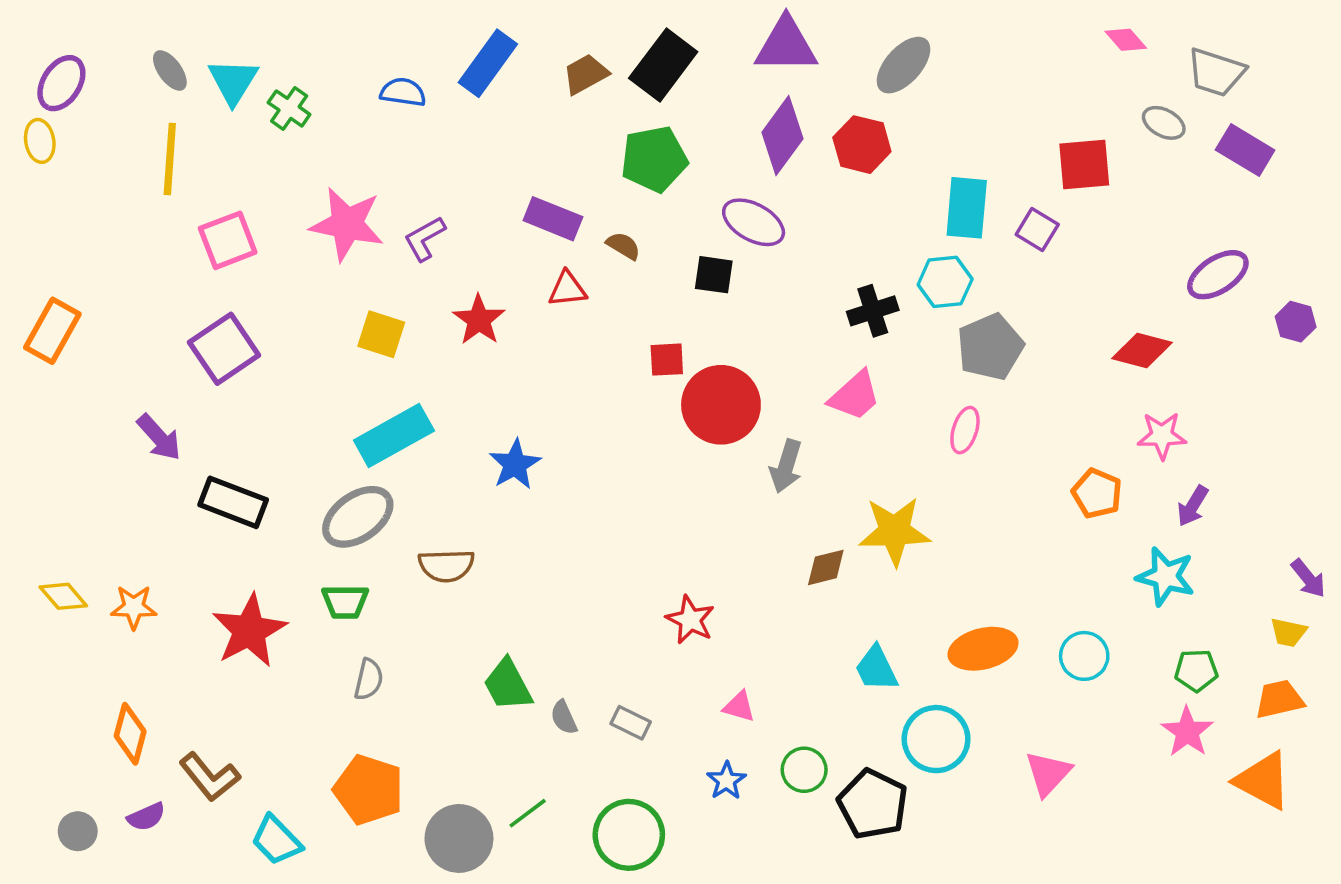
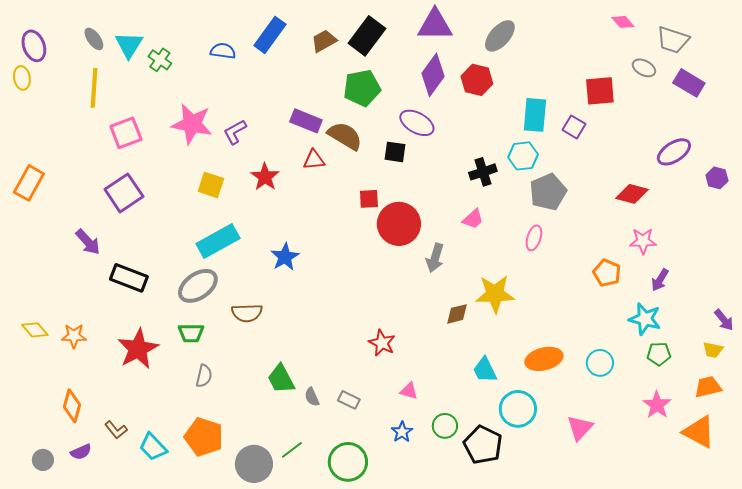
purple ellipse: (61, 83) -> (34, 46), turned -52
brown semicircle: (623, 246) -> (345, 136), size x1.8
pink trapezoid: (855, 396) -> (473, 219), size x0.7
green pentagon: (1196, 670) -> (659, 354), moved
brown L-shape: (210, 777) -> (116, 430), size x0.7
cyan trapezoid: (276, 840) -> (153, 447), moved

